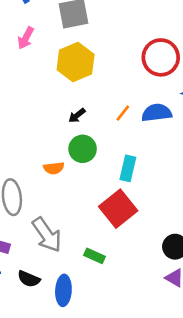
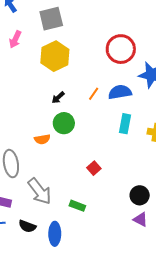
cyan rectangle: (128, 168) -> (125, 124), moved
red square: (118, 209) -> (94, 168), size x0.5

